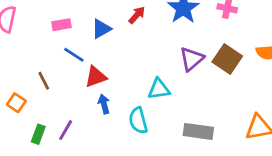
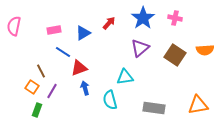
purple triangle: (192, 59) -> (140, 48), moved
orange square: (16, 103) -> (32, 87), moved
purple line: (66, 130) -> (52, 91), moved

